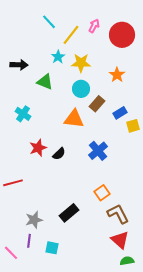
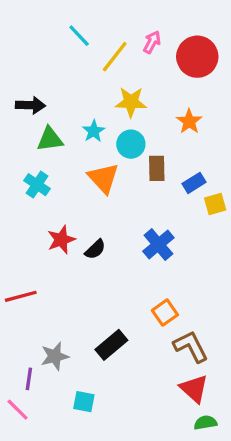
cyan star: (58, 57) -> (94, 131), moved
green triangle: (45, 82) -> (50, 139), moved, turned -30
brown rectangle: (97, 104) -> (157, 168), turned -42
orange triangle: (74, 119) -> (103, 178), moved, turned 40
purple line: (29, 241) -> (29, 379), moved

